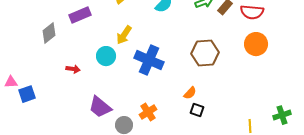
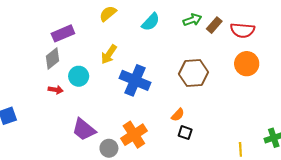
gray diamond: (49, 33) -> (53, 58), moved
cyan circle: (106, 56) -> (79, 76), moved
orange cross: (148, 112) -> (134, 135), size x1.4

